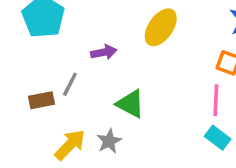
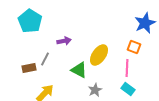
yellow ellipse: (161, 27) -> (99, 55), moved
gray star: (109, 141) -> (95, 90), moved

